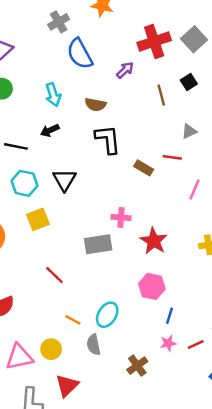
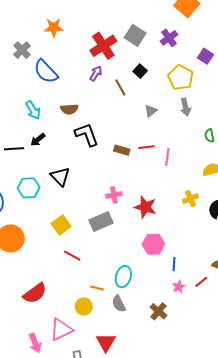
purple arrow: (125, 70) -> (96, 73), moved
black line: (16, 146) -> (14, 149), moved
red line: (172, 157) -> (147, 147), moved
yellow square: (38, 219) -> (61, 225), moved
yellow circle: (51, 349) -> (84, 306), moved

